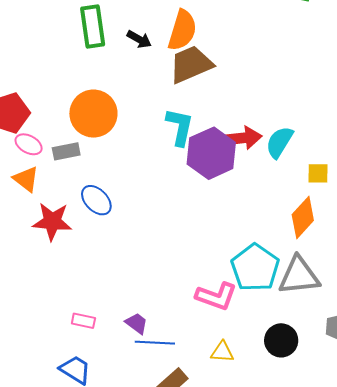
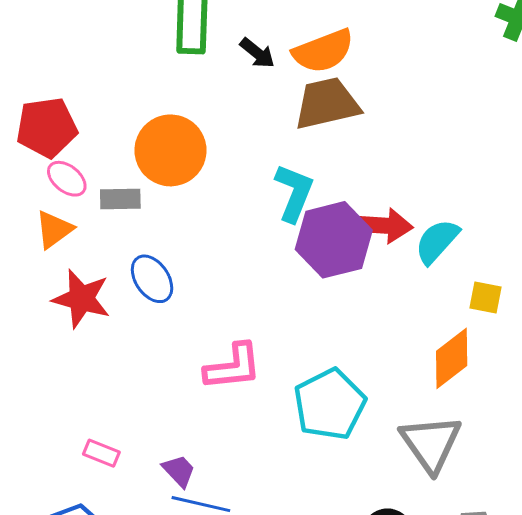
orange semicircle: (182, 30) -> (323, 51), turned 42
orange triangle: (26, 179) -> (54, 229), turned 36
cyan pentagon: (255, 268) -> (330, 404), moved
gray triangle: (299, 276) -> (431, 443), turned 51
pink L-shape: (216, 296) -> (233, 367), moved, turned -36

